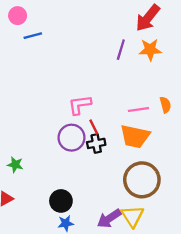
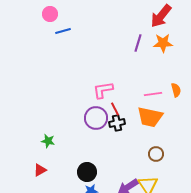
brown circle: (142, 180) -> (156, 154), size x0.5

